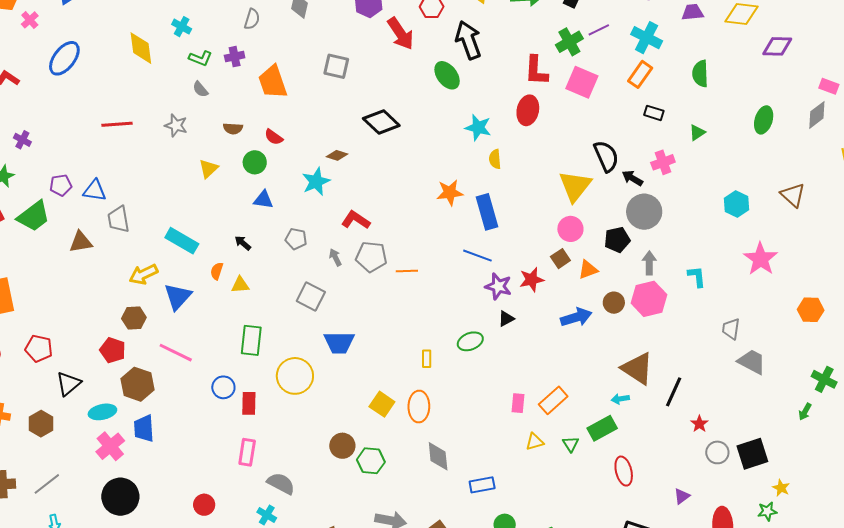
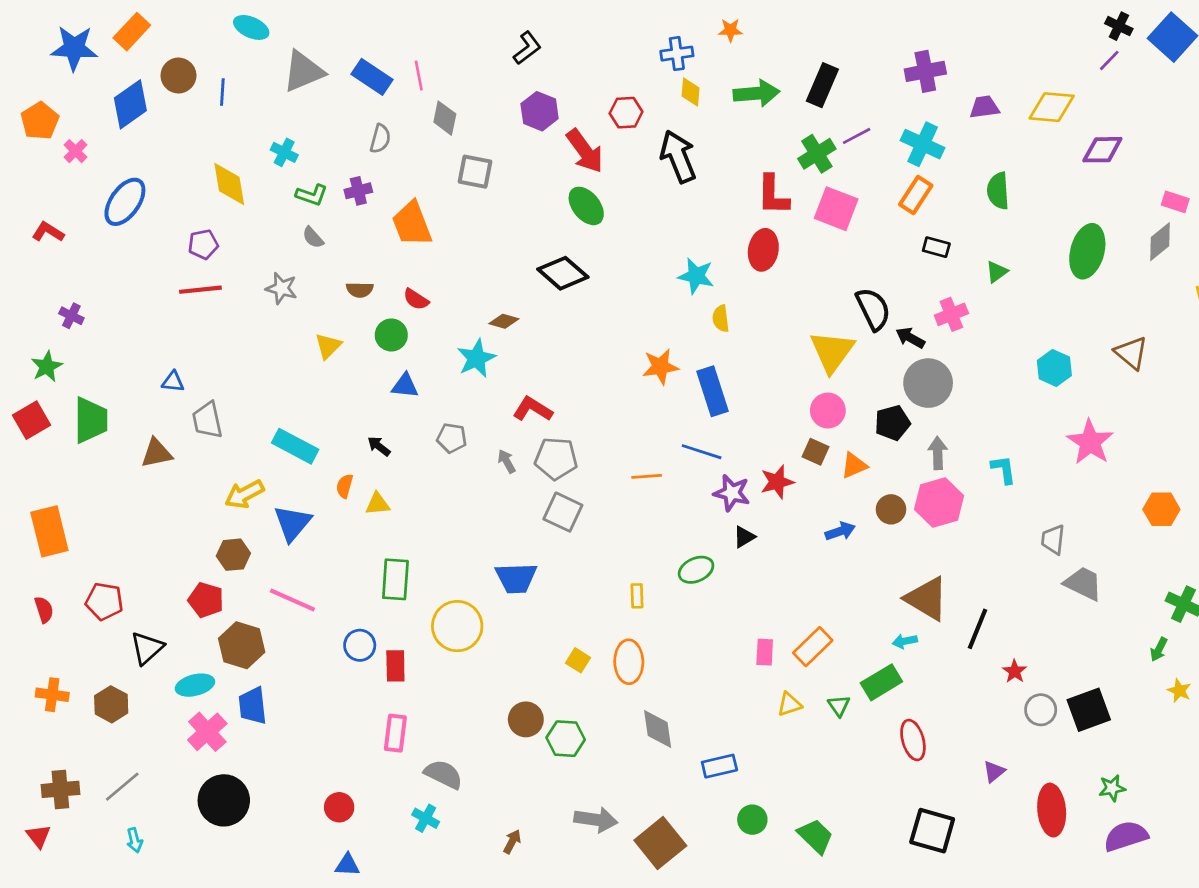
gray square: (336, 66) -> (475, 172), moved
green ellipse: (447, 75) -> (586, 206), moved
green ellipse: (764, 120) -> (1087, 251), size x1.4
purple pentagon: (61, 185) -> (203, 244), moved
blue triangle: (95, 190) -> (173, 382), size x0.7
green trapezoid: (34, 216) -> (91, 420), turned -51
brown square: (560, 259) -> (815, 452), turned -30
orange line: (407, 271) -> (647, 476), moved
gray square: (311, 296) -> (563, 512), moved
blue arrow: (576, 317) -> (840, 531), size x0.7
yellow square: (382, 404) -> (578, 660), size x0.7
yellow star: (781, 488) -> (1179, 691), moved

